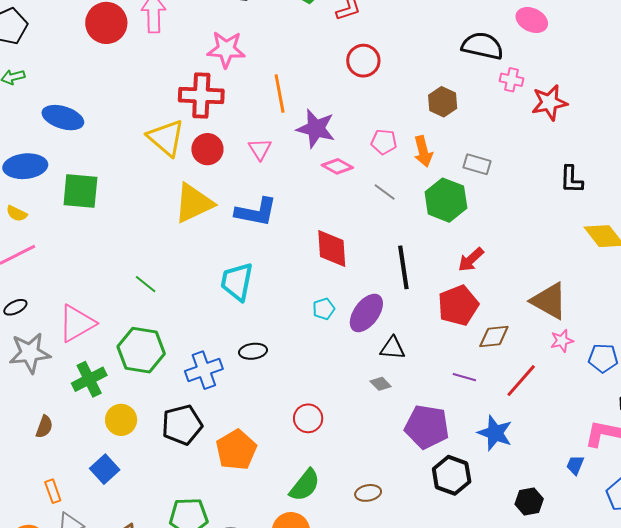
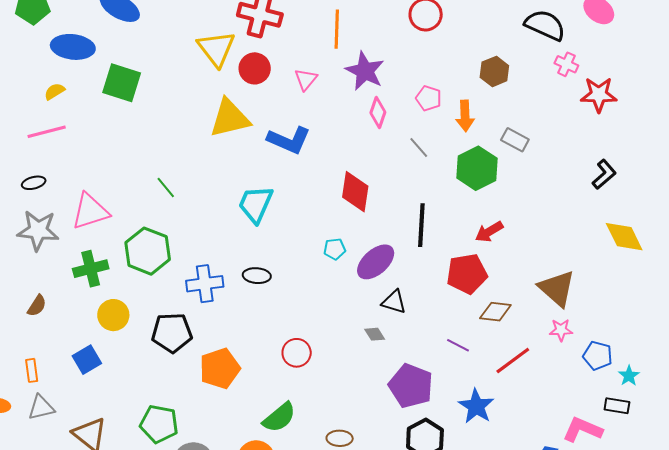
pink diamond: (337, 166) -> (378, 112), turned 68
black L-shape: (571, 180) -> (604, 174), turned -144
yellow semicircle: (17, 214) -> (54, 91), turned 110

